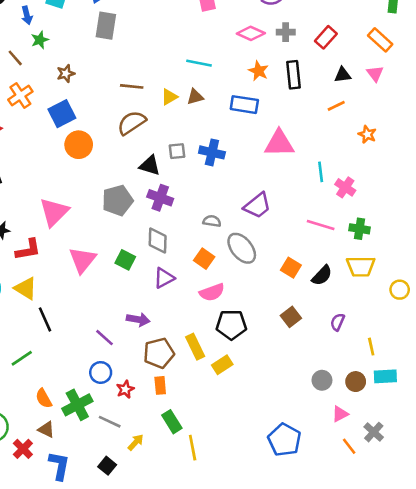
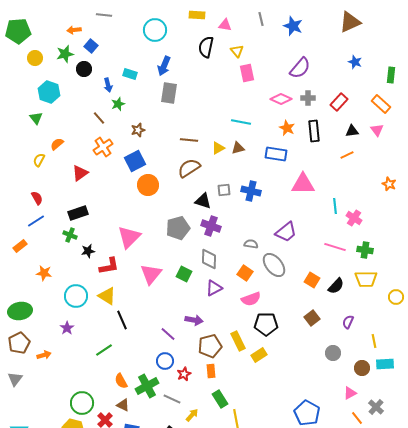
orange star: (367, 134) -> (389, 184), moved
gray circle: (322, 380) -> (333, 353), moved

